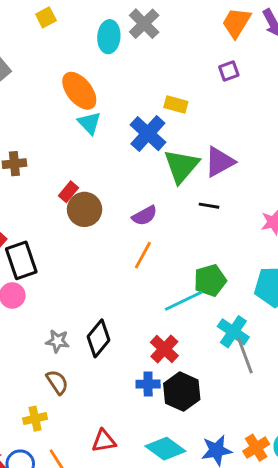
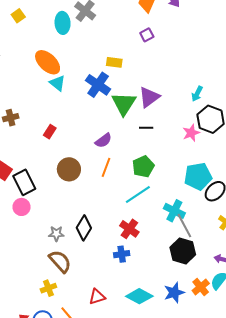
brown circle: (85, 209) -> (69, 169), moved
green pentagon: (210, 280) -> (143, 167), moved
brown semicircle: (57, 382) -> (60, 261), size x1.4
black hexagon: (182, 392) -> (183, 251), moved

